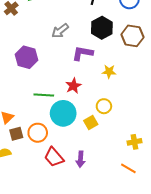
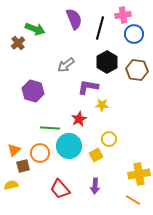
yellow star: (109, 72) -> (102, 105), moved
orange circle: (38, 133) -> (40, 153), moved
yellow cross: (134, 142) -> (139, 174), size x1.5
purple arrow: (80, 159) -> (95, 186), moved

